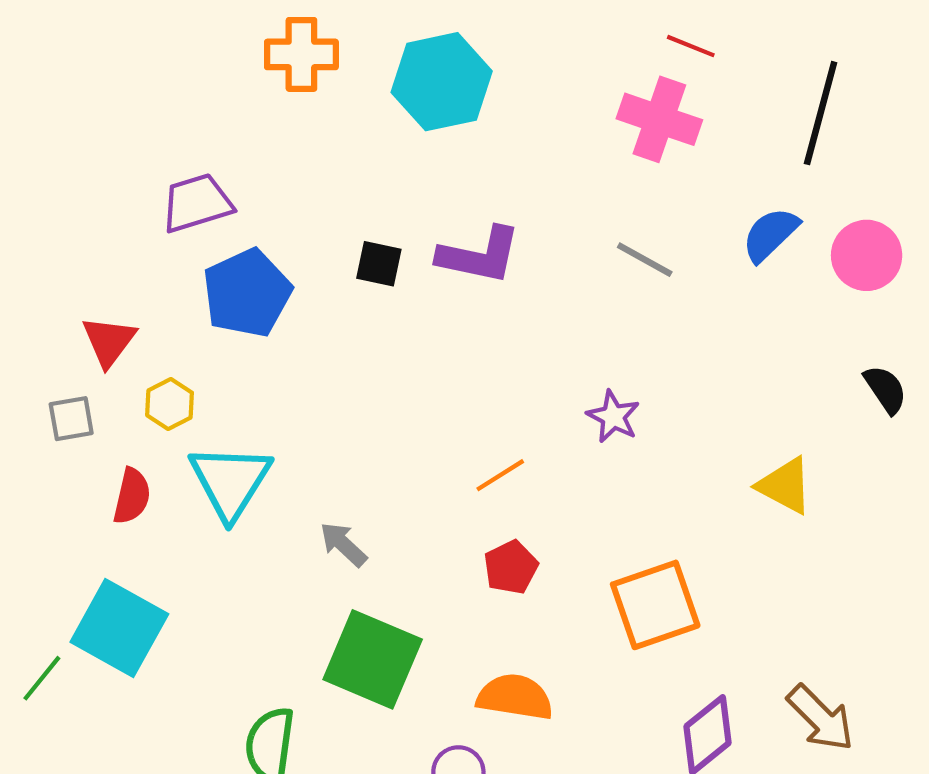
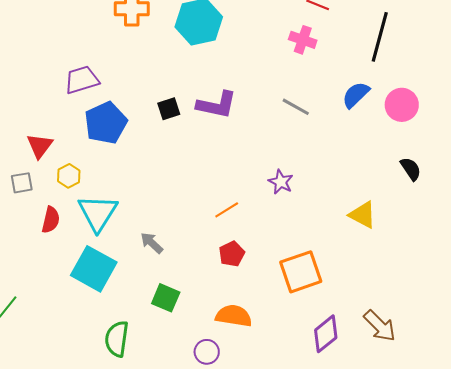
pink cross: (659, 119) -> (303, 40), size x0.7
black square: (379, 264) -> (169, 109), turned -30
cyan square: (119, 628) -> (94, 269), moved
green square: (373, 659) -> (166, 298), size x0.6

